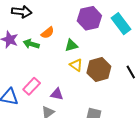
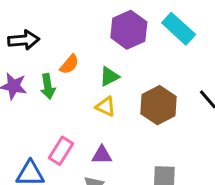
green arrow: (31, 44) -> (48, 86), turned -105
yellow triangle: (76, 65) -> (106, 106), moved

